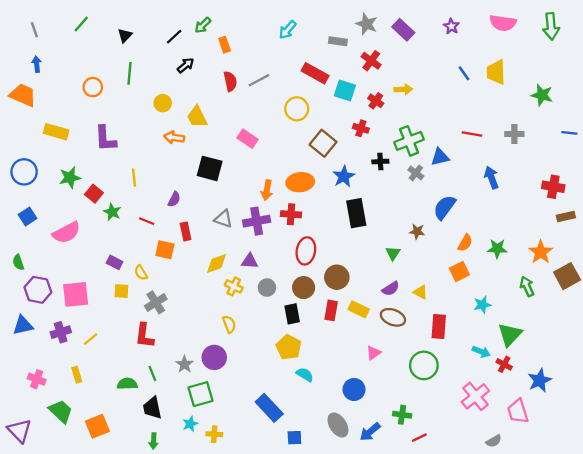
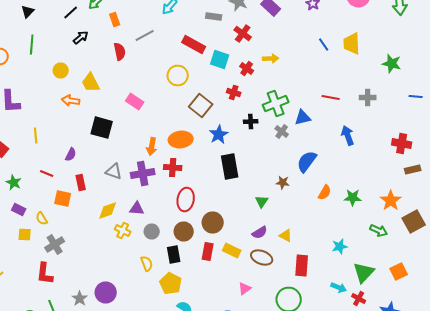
gray line: (259, 80) -> (145, 36), moved
green star: (112, 212) -> (14, 182), moved
orange square: (459, 272) -> (399, 272), moved
green arrow: (527, 286) -> (379, 230), turned 138
yellow semicircle: (229, 324) -> (147, 264), moved

